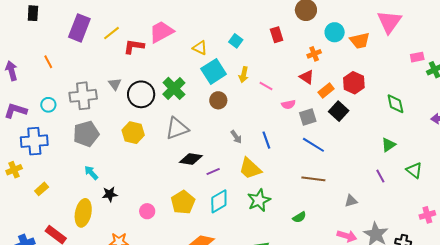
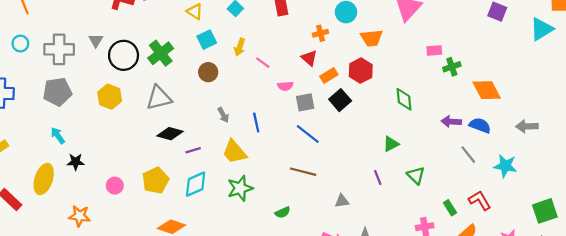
orange trapezoid: (360, 41) -> (372, 38), moved
cyan square: (214, 71) -> (207, 40), size x0.7
cyan circle: (48, 105) -> (20, 44), moved

